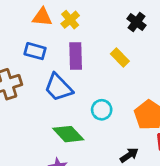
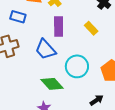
blue rectangle: (35, 51) -> (18, 17), moved
cyan circle: (102, 110) -> (77, 66), size x1.5

